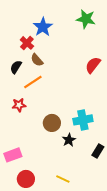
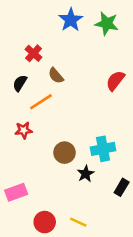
blue star: (43, 27) -> (71, 20), moved
brown semicircle: (37, 60) -> (56, 76), moved
red circle: (26, 179) -> (45, 222), moved

